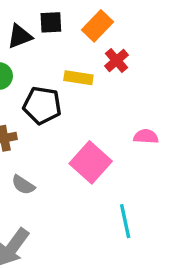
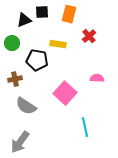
orange rectangle: (97, 26) -> (69, 14), turned -30
red cross: (116, 60) -> (89, 36), moved
gray semicircle: (23, 185) -> (26, 106), size x1.5

